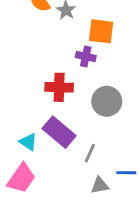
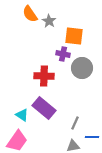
gray circle: (107, 101) -> (82, 68), moved
gray line: (90, 153) -> (75, 123), moved

